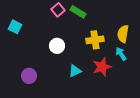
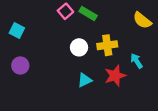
yellow semicircle: (123, 34) -> (142, 20), moved, turned -60
white circle: (57, 46) -> (79, 47), moved
purple circle: (29, 76) -> (20, 65), moved

